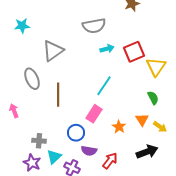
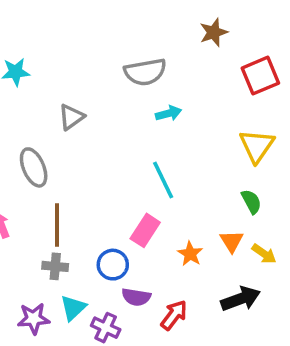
gray triangle: (53, 51) -> (71, 117), size x0.7
red square: (134, 52) -> (260, 76), moved
cyan line: (104, 86) -> (163, 180), turned -60
brown line: (58, 95) -> (57, 225), moved
gray cross: (39, 141) -> (55, 266), moved
purple star: (32, 163) -> (34, 319), turned -30

